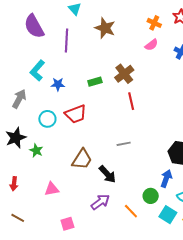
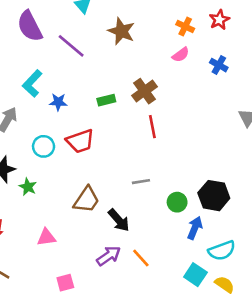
purple line: (66, 41) -> (71, 46), turned -55
green circle: (151, 196) -> (177, 202), moved
orange line: (131, 211) -> (141, 258), moved

